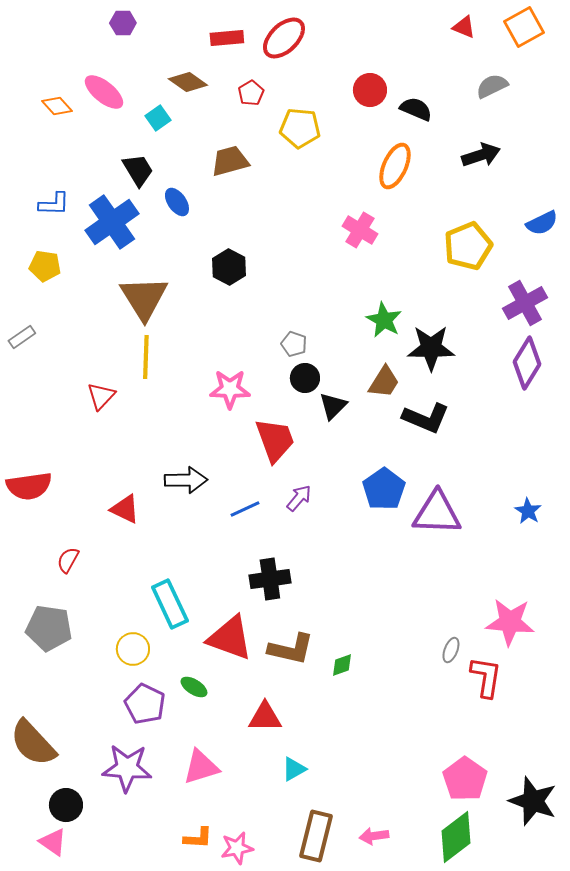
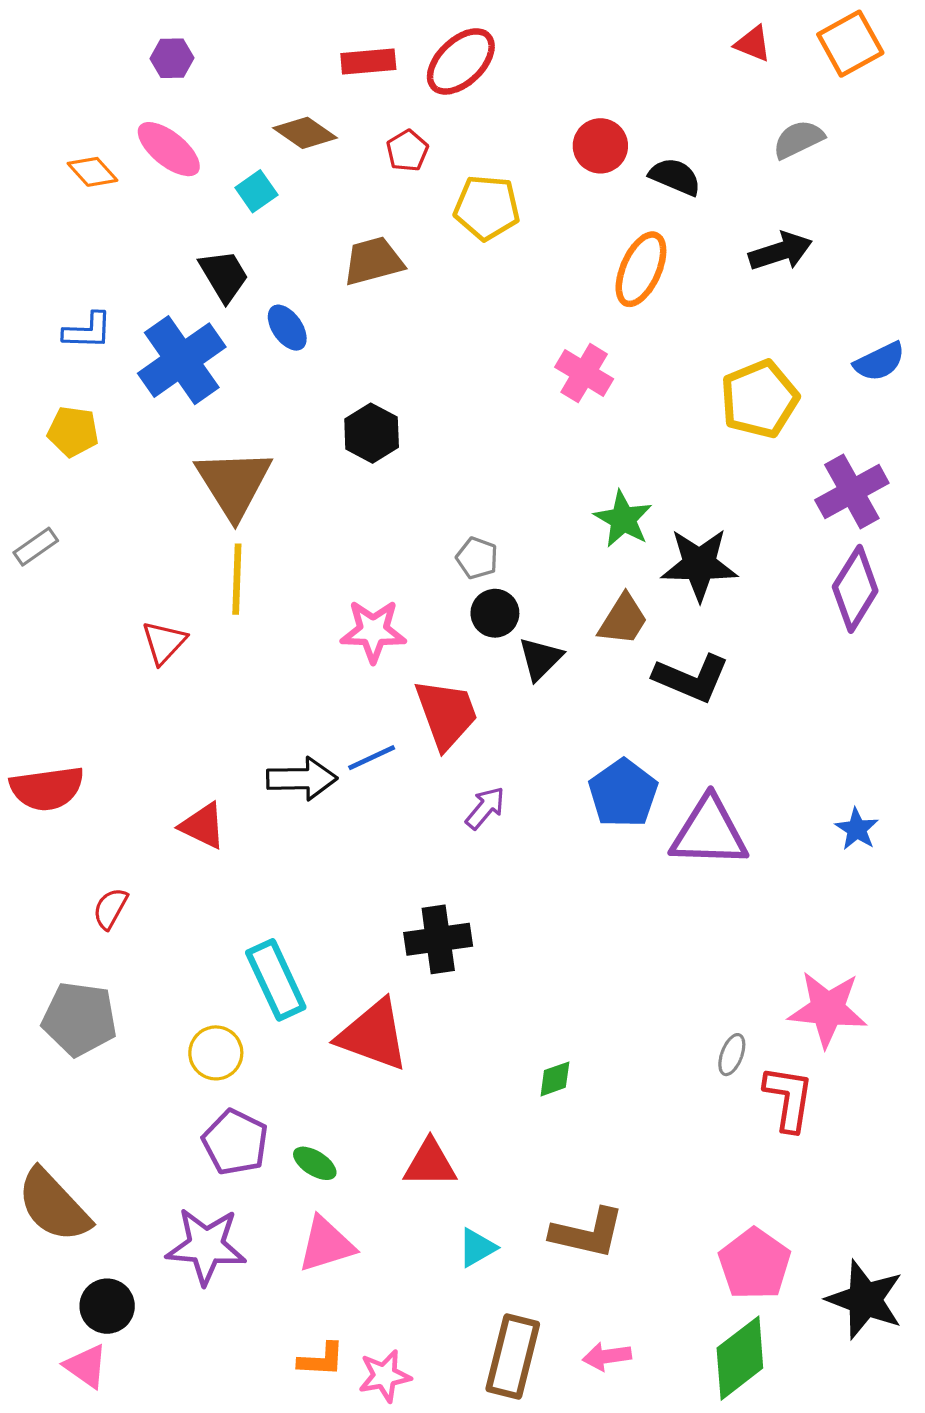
purple hexagon: (123, 23) -> (172, 58), moved
blue line: (245, 509) -> (372, 758), moved
brown L-shape: (291, 649) -> (587, 1233), moved
green ellipse: (194, 687) -> (315, 1163), moved

